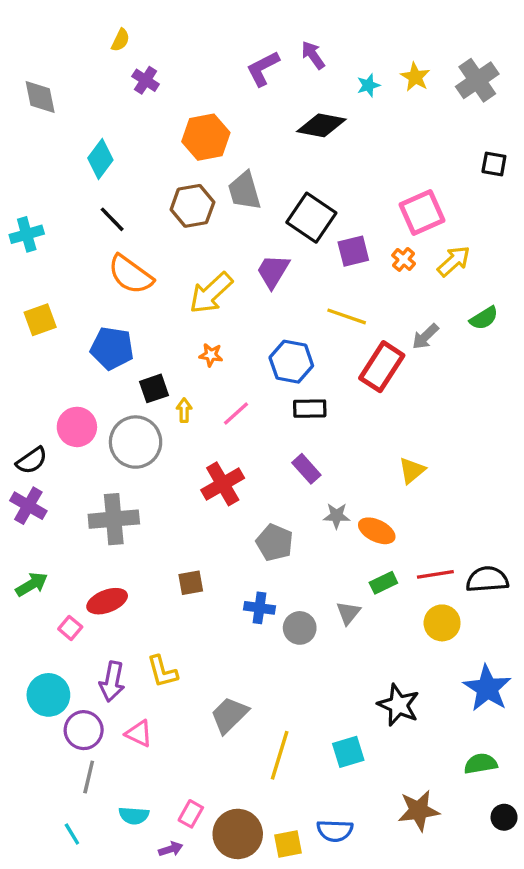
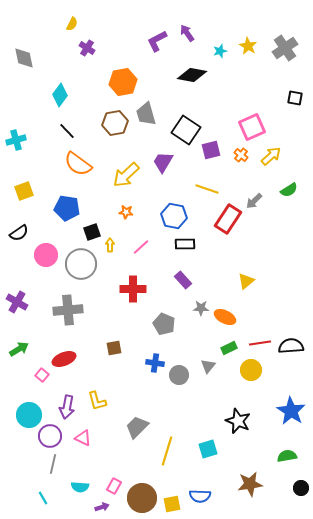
black semicircle: (32, 460) -> (19, 233), moved
red cross: (223, 484) -> (133, 289), turned 30
yellow circle: (442, 623) -> (251, 370), moved

